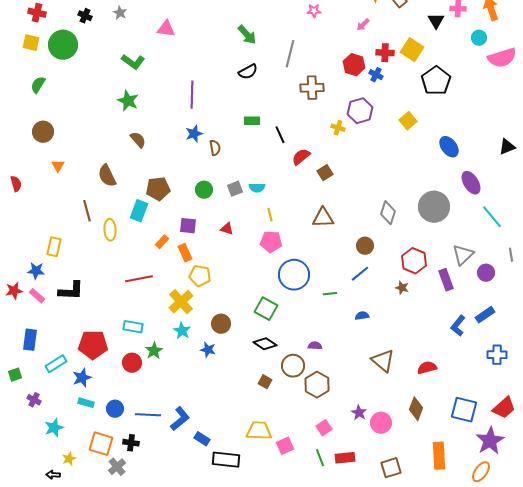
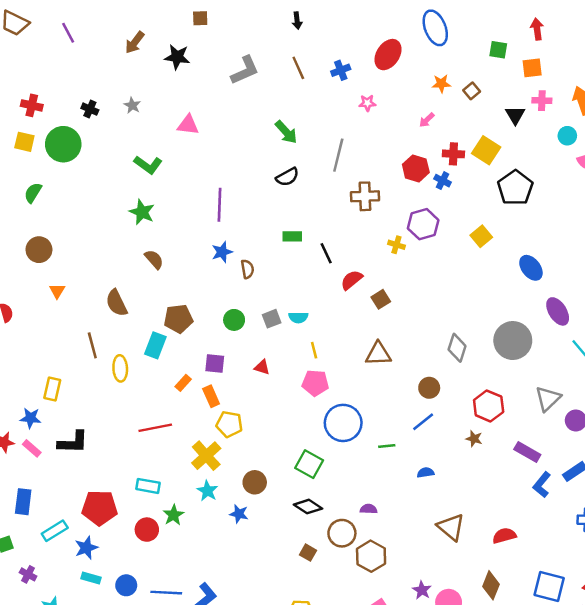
purple rectangle: (446, 280) -> (527, 452), moved, turned -40

